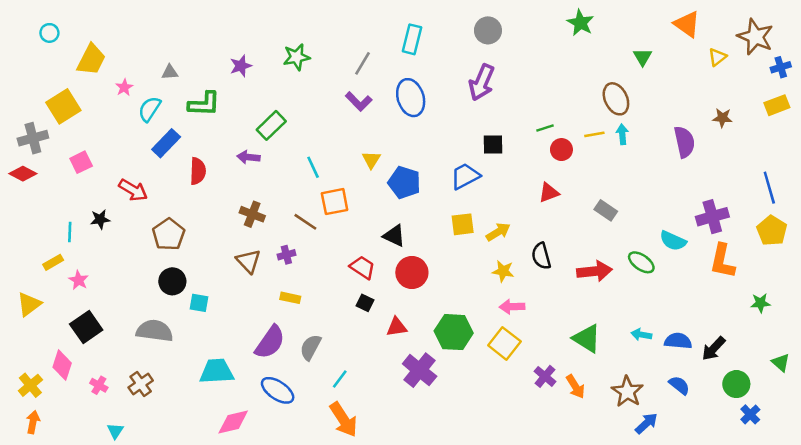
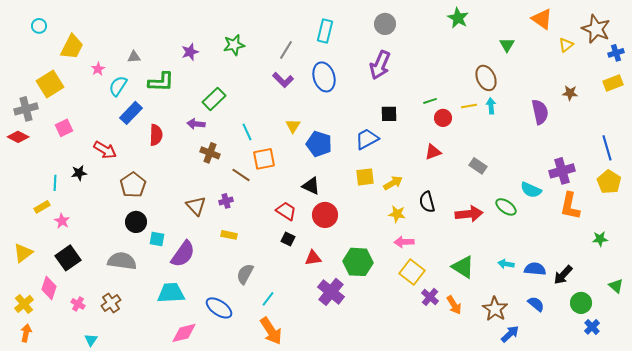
brown cross: (252, 214) -> (210, 153), moved
yellow triangle: (29, 304) -> (23, 253), moved
purple semicircle: (270, 342) -> (183, 254), moved
yellow square: (504, 343) -> (412, 272), moved

